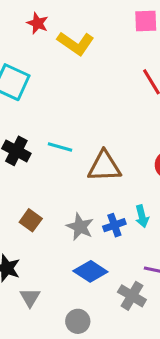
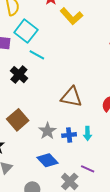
cyan line: (60, 147) -> (37, 55), moved
brown square: (31, 220) -> (18, 120), size x1.5

